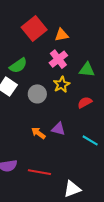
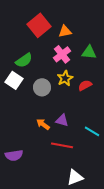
green triangle: (87, 70) -> (89, 52), moved
red semicircle: (85, 102) -> (85, 85), moved
red line: (39, 172) -> (62, 145), moved

